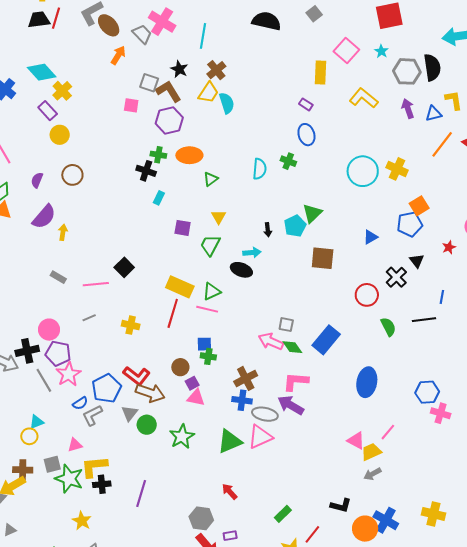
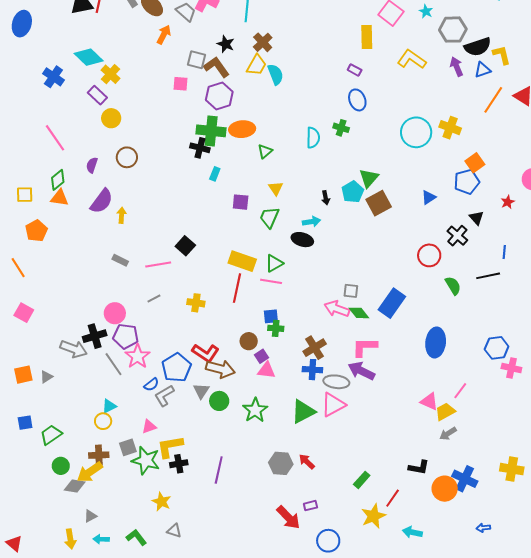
black semicircle: (432, 67) -> (478, 47), moved, turned 84
green cross: (158, 155) -> (211, 131), size x1.8
brown square: (323, 258) -> (379, 203), moved, turned -30
gray hexagon: (201, 518) -> (281, 463), moved

